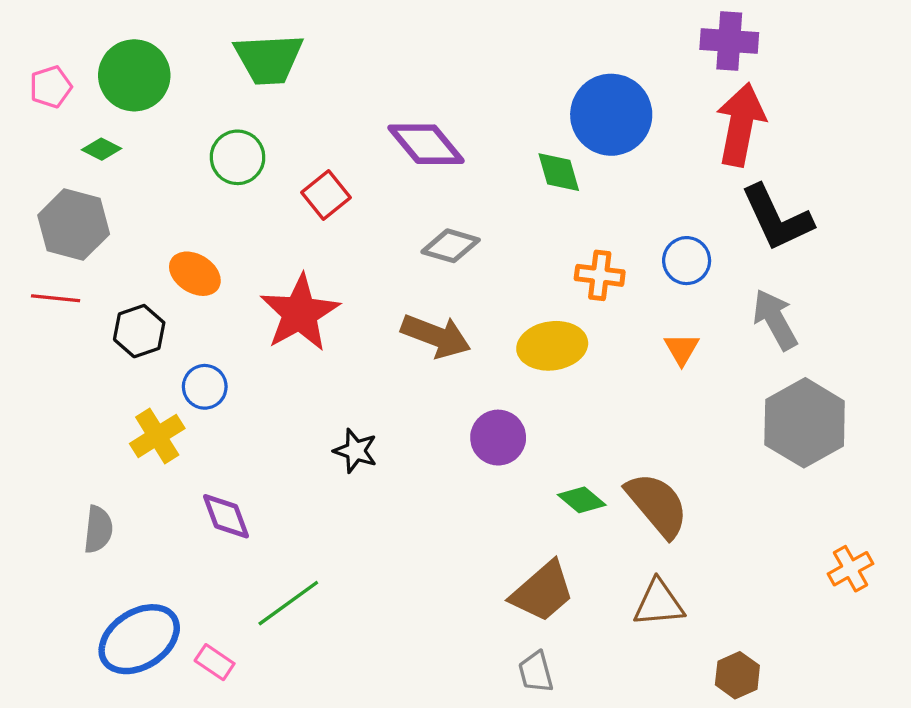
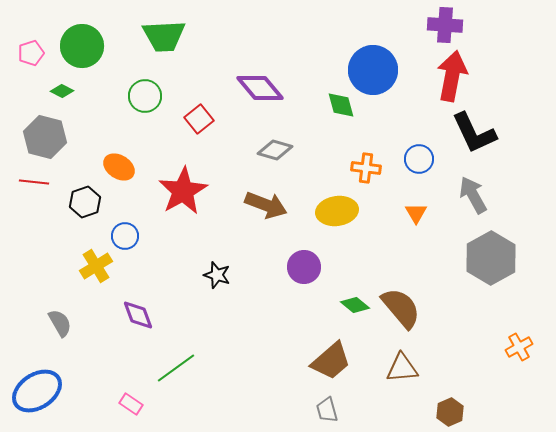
gray semicircle: (98, 529) -> (60, 323), turned -36
blue ellipse: (139, 639) -> (37, 391), moved

